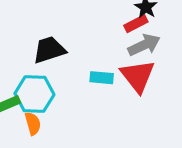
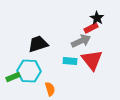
gray arrow: (144, 45) -> (81, 41), moved
orange semicircle: (33, 123) -> (50, 89), moved

